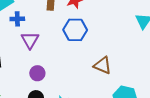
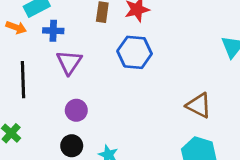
brown triangle: (103, 65) -> (199, 105), moved

